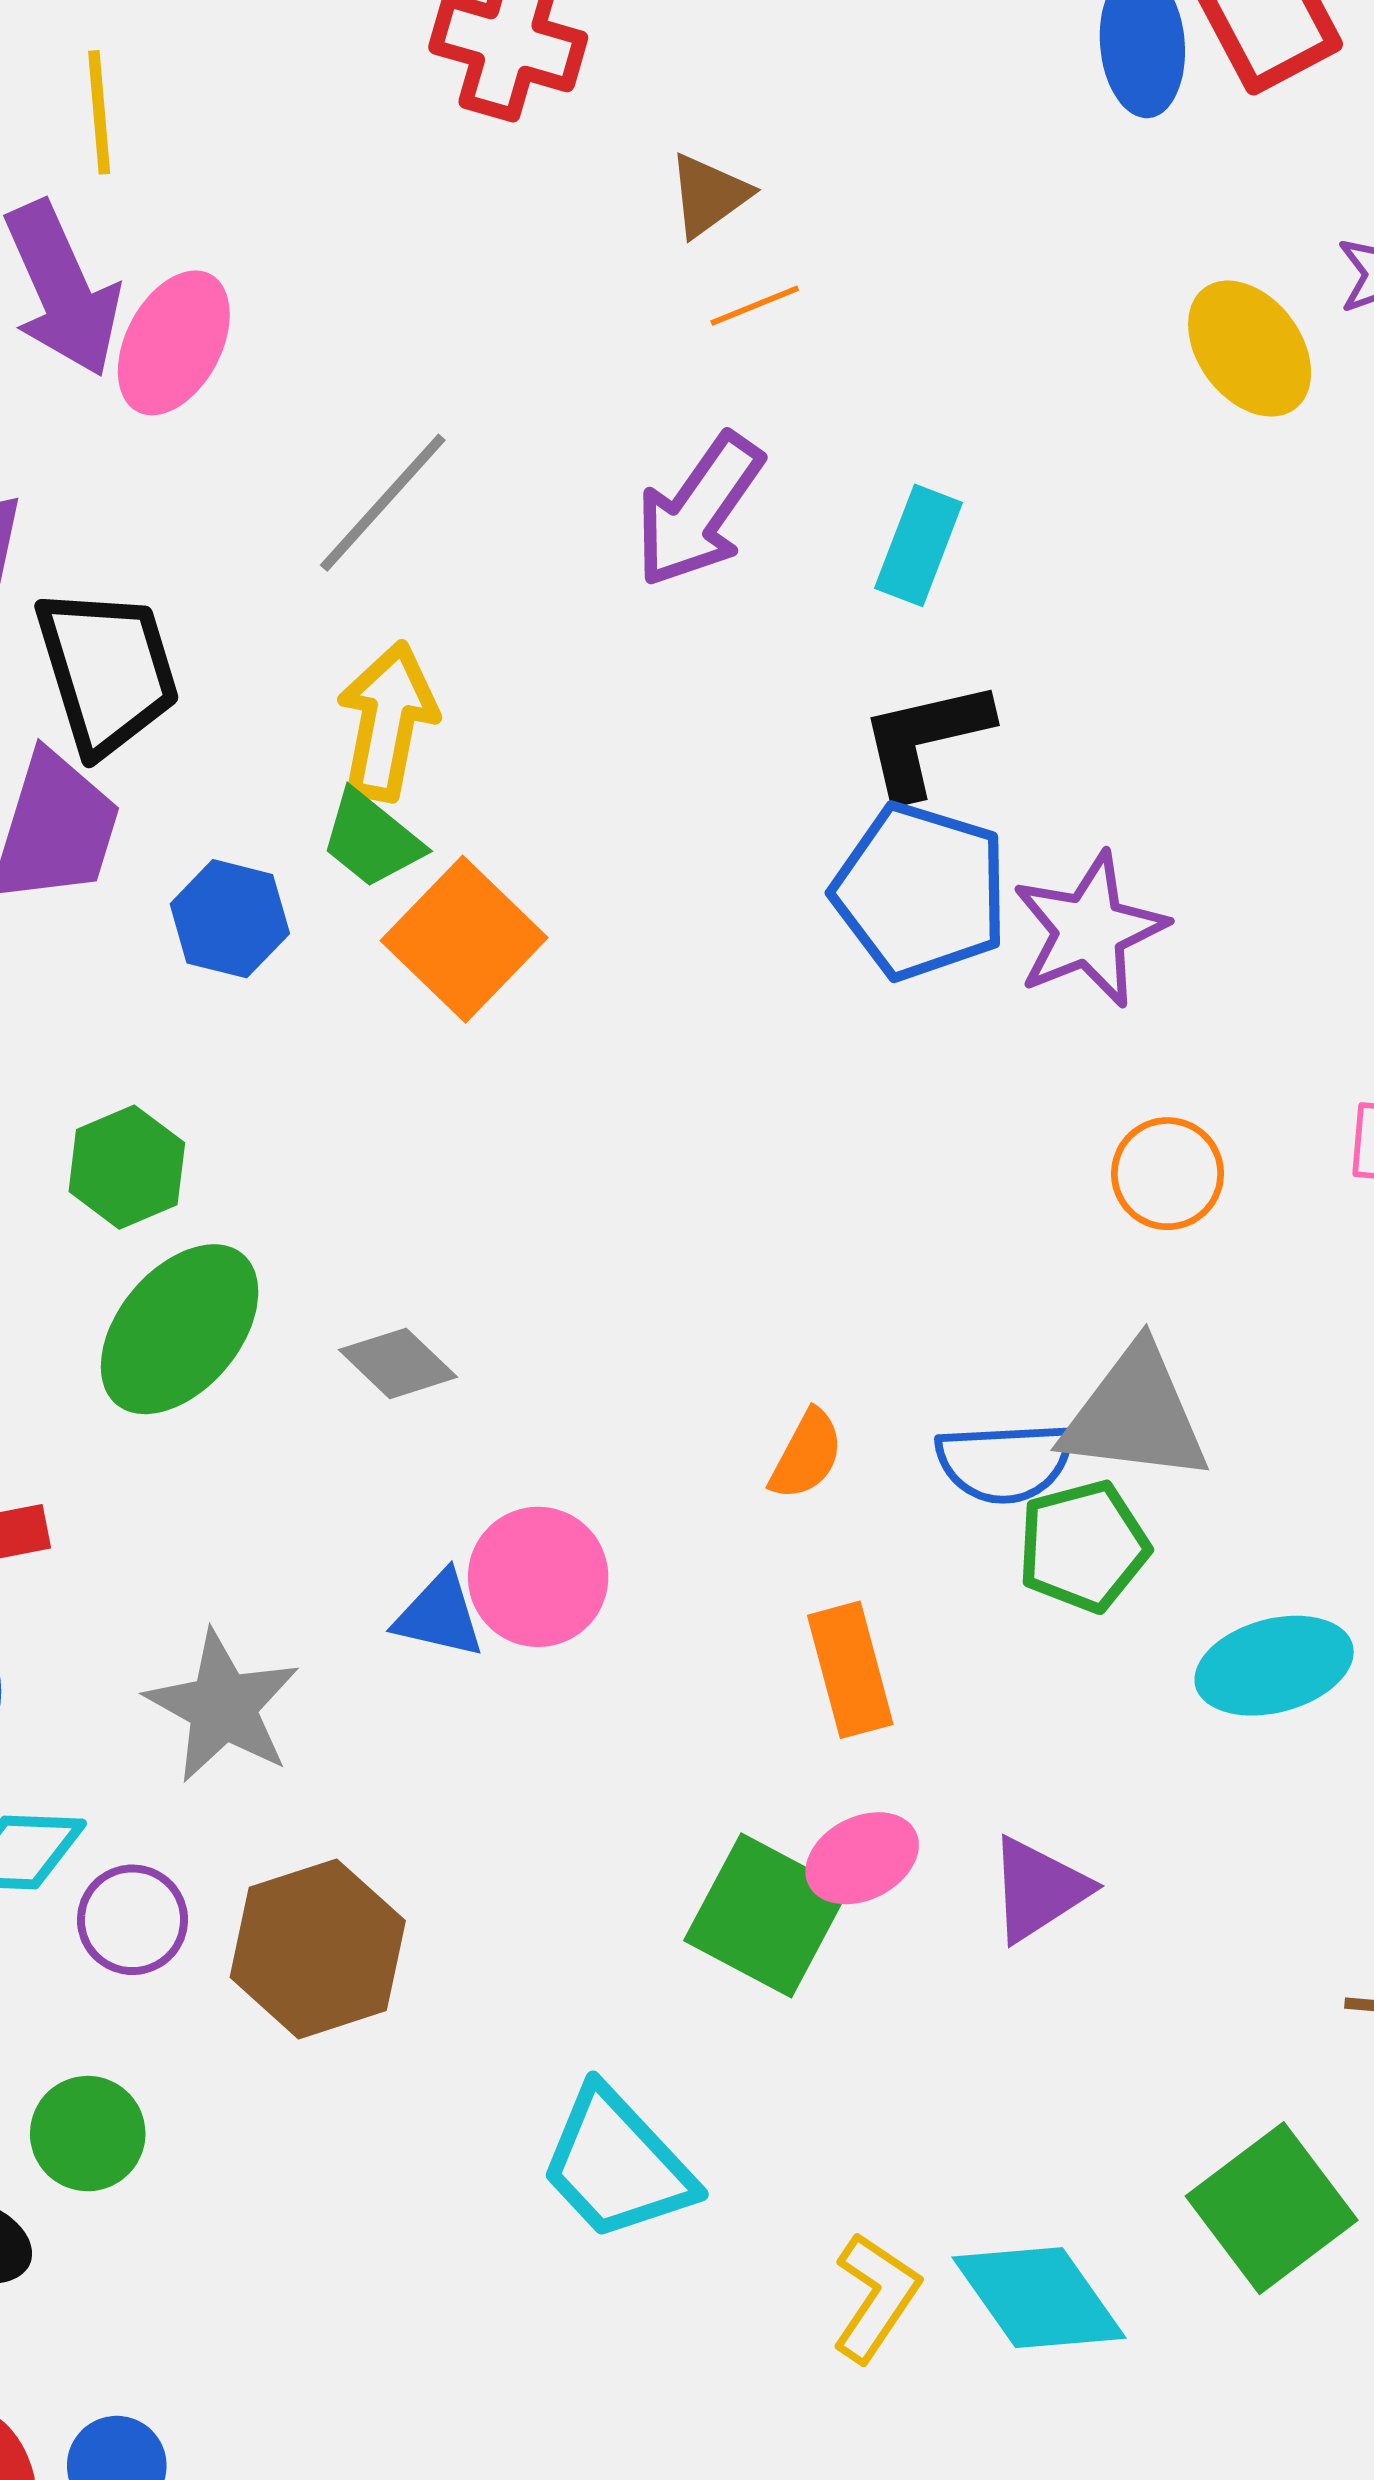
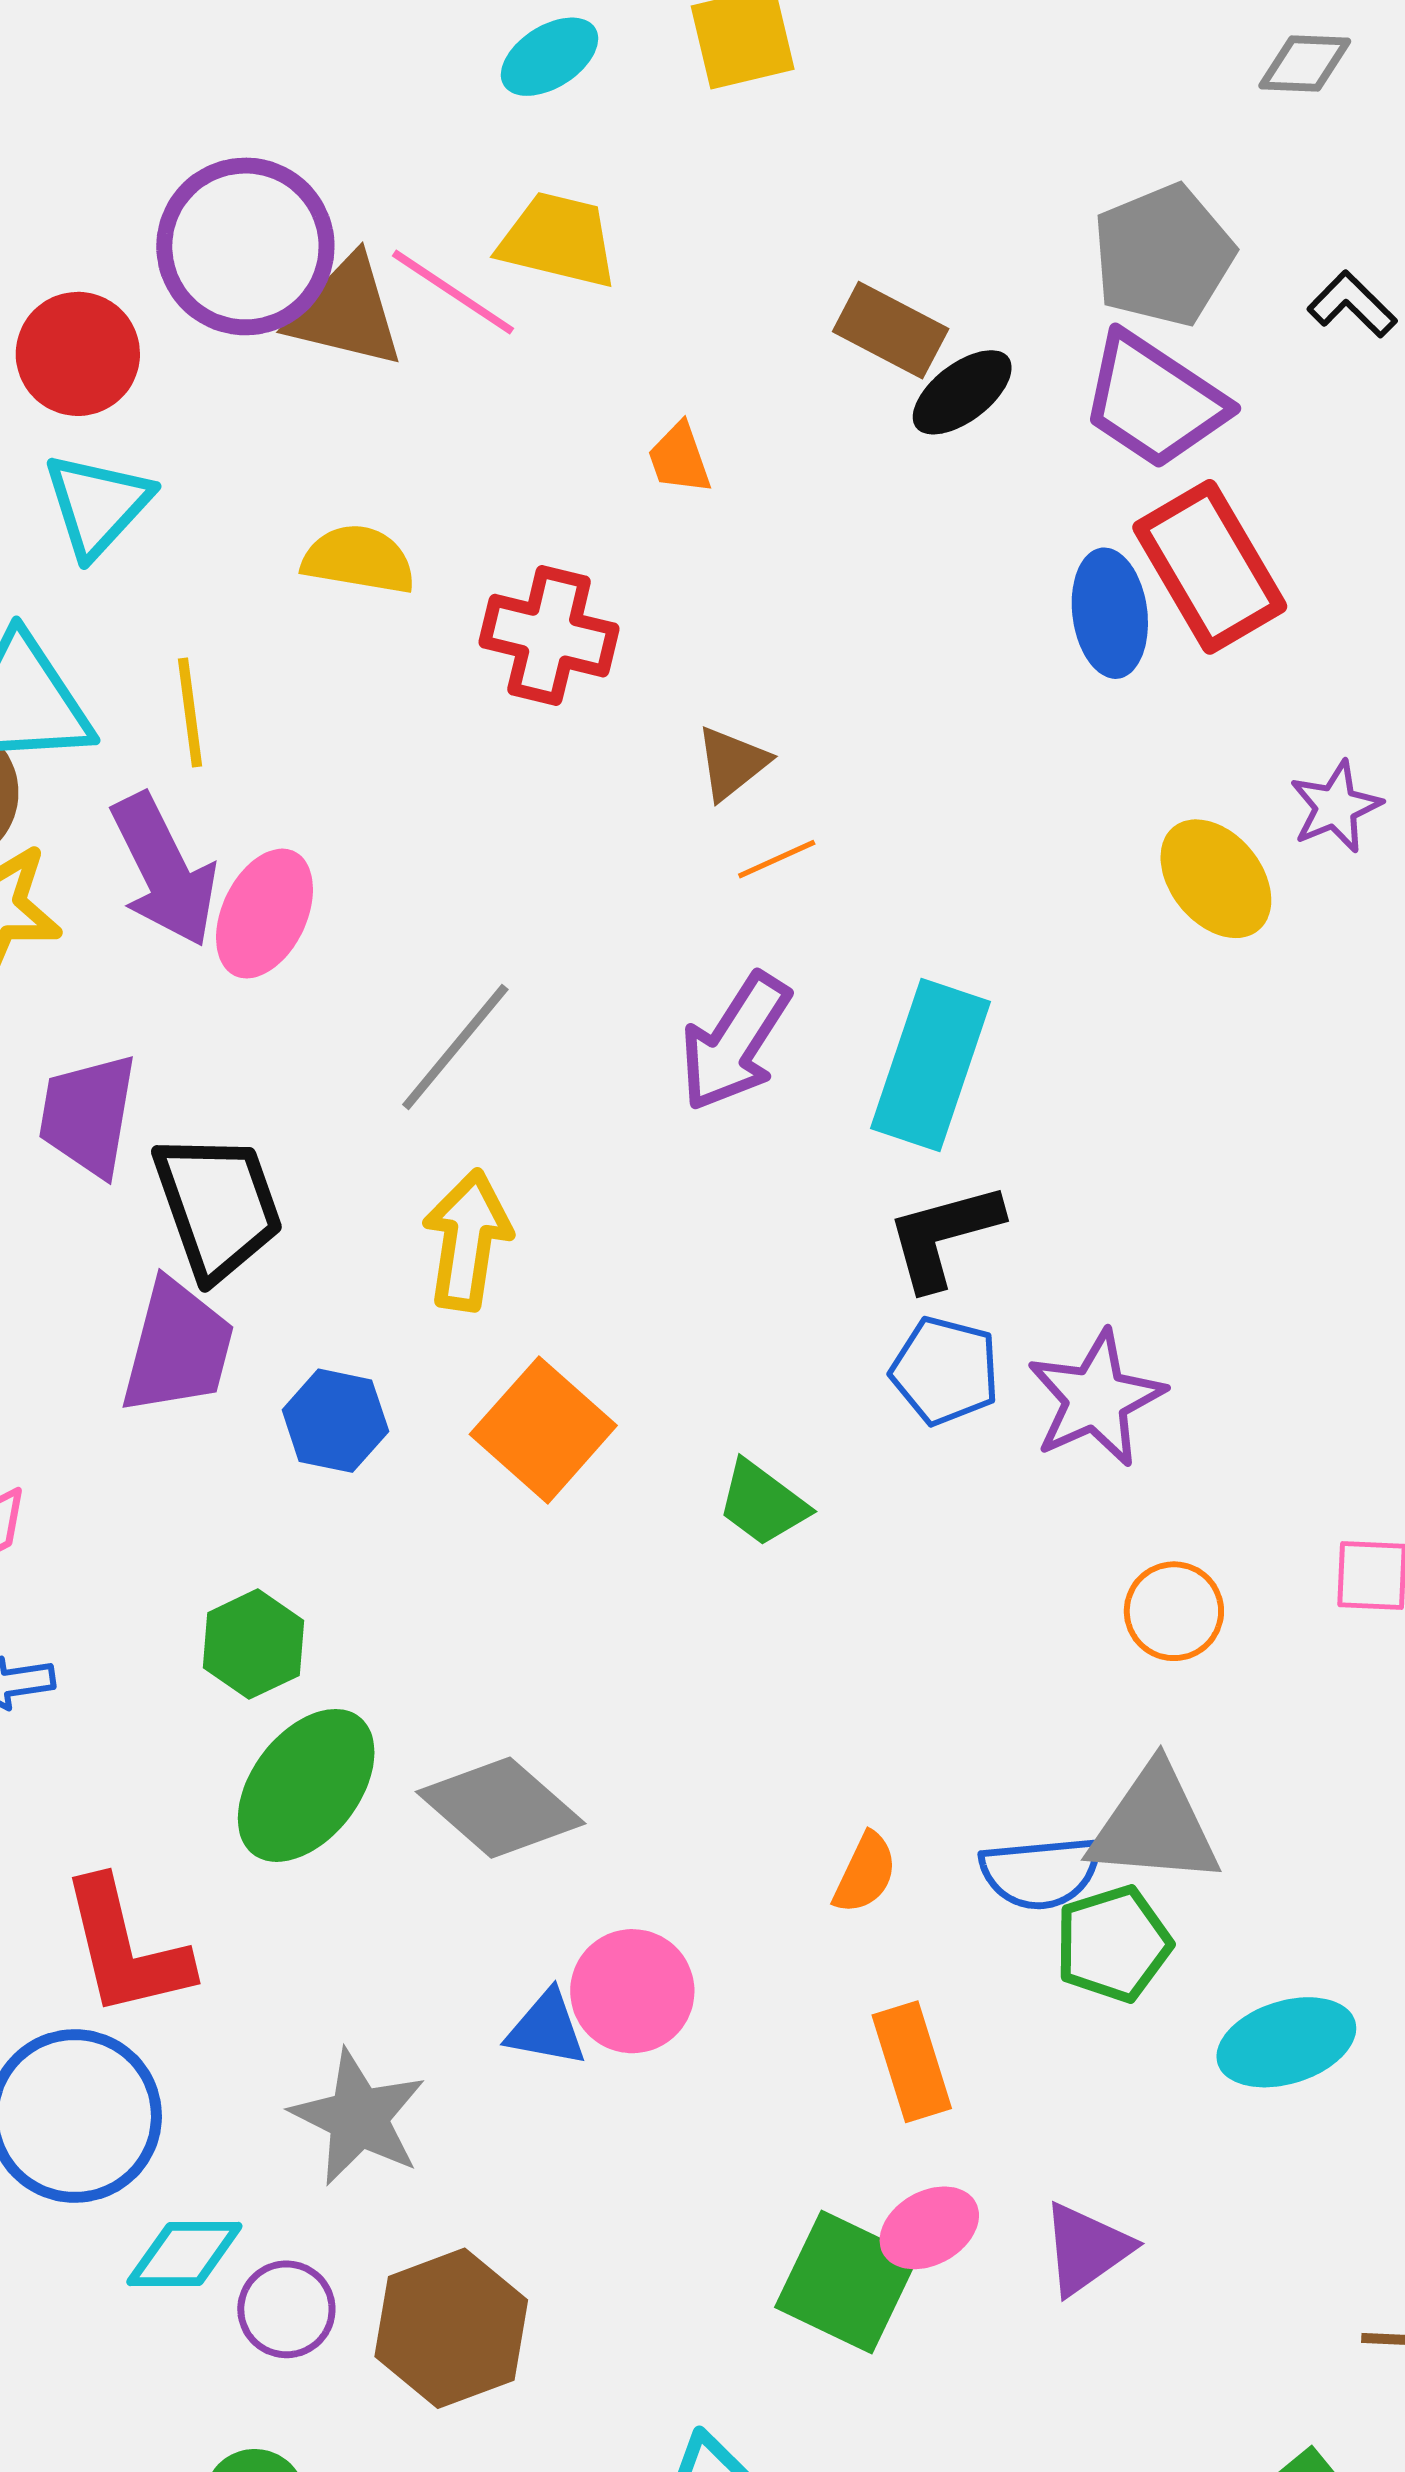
cyan rectangle: (919, 545) -> (931, 1065), size x1.6
green trapezoid: (371, 839) -> (763, 1503), moved
blue pentagon: (920, 891) -> (945, 1371), size x0.7
gray diamond: (398, 1363) -> (501, 1808), size x1.6

